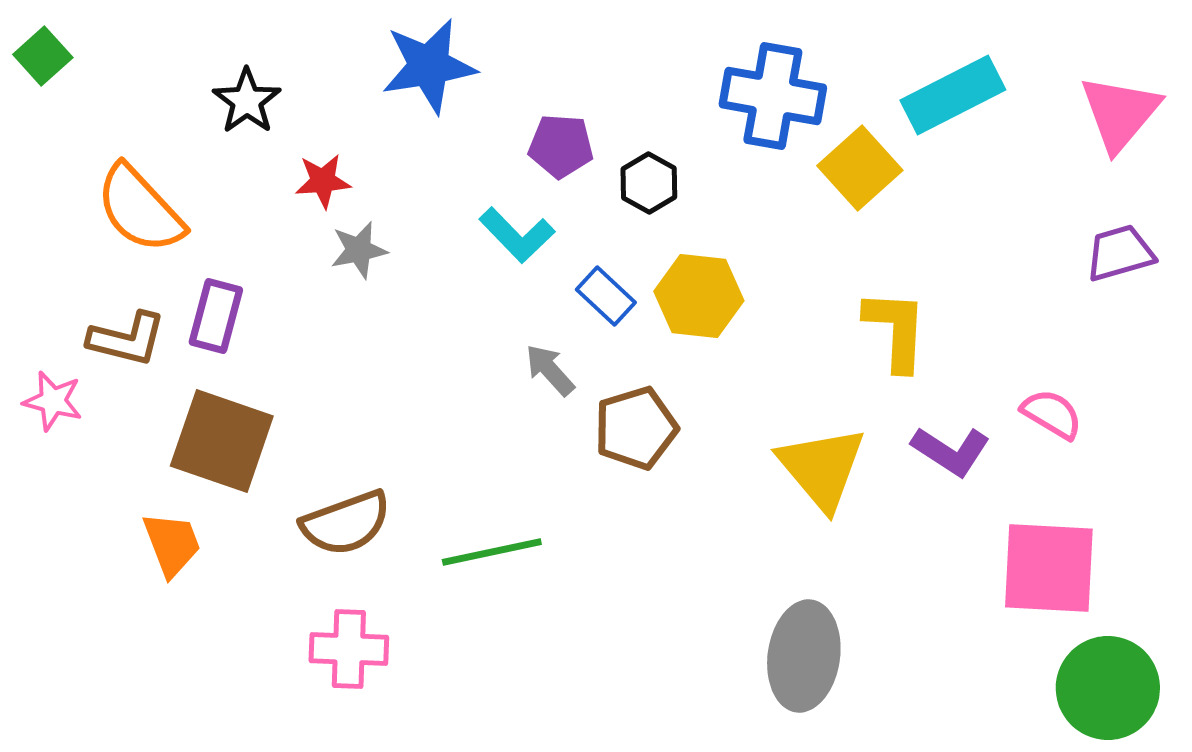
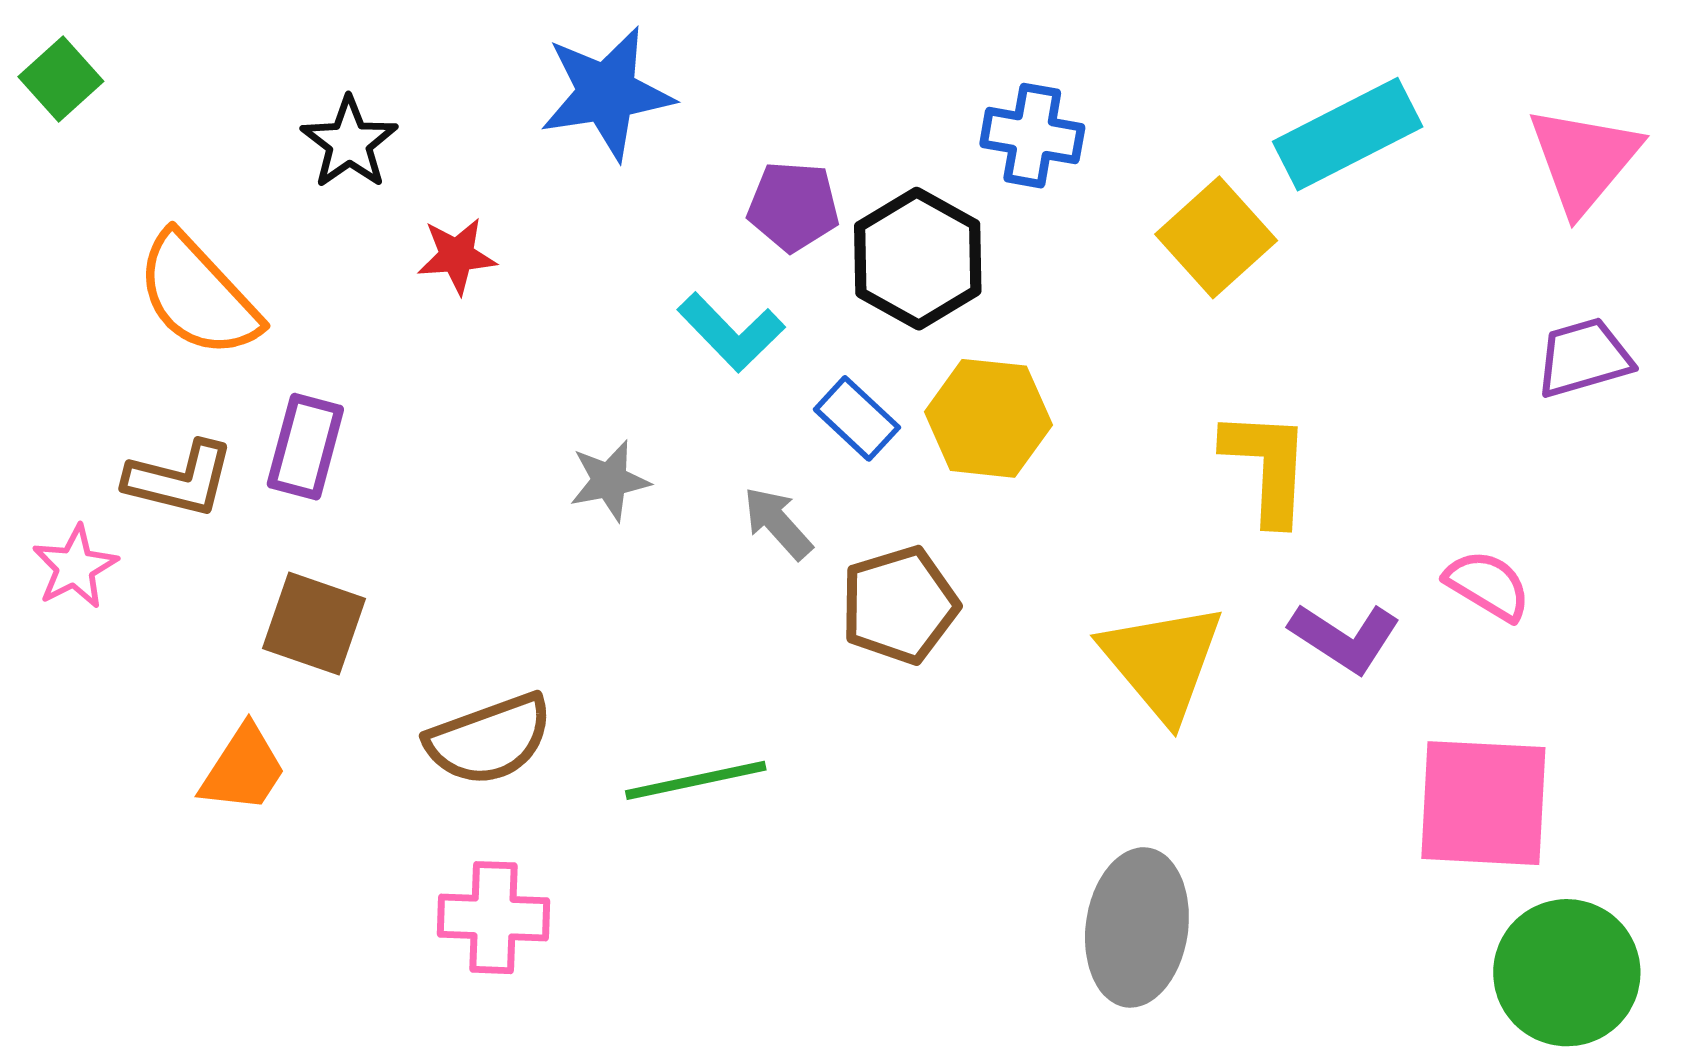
blue cross: (773, 96) -> (1032, 136), moved, size x0.7
black hexagon: (649, 183) -> (918, 259), size x1.6
gray star: (359, 250) -> (609, 481), moved
pink star: (53, 401) -> (75, 567), turned 30
brown square: (222, 441) -> (314, 623), size x0.7
orange trapezoid: (172, 544) -> (243, 769), turned 54

